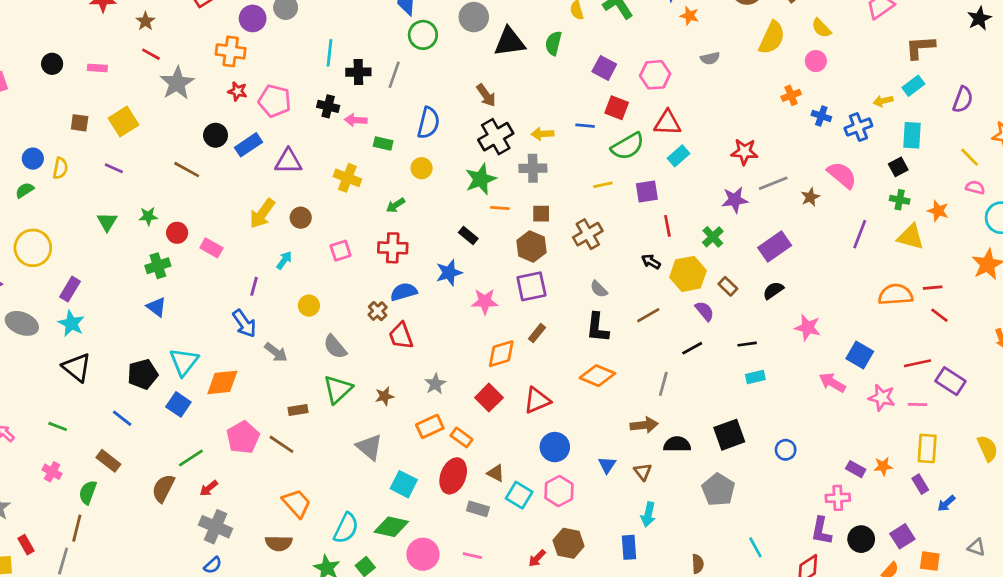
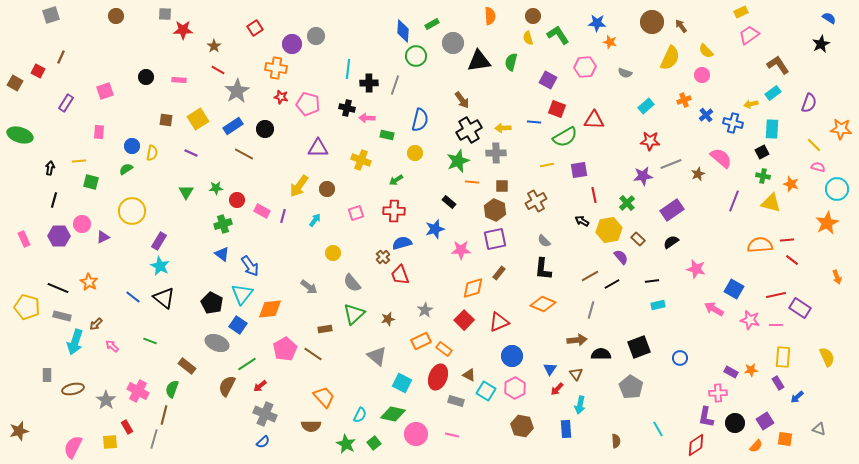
brown L-shape: (920, 47) -> (778, 65), turned 60
gray semicircle: (710, 58) -> (625, 73), turned 32
pink hexagon: (655, 75) -> (585, 67), moved
blue cross: (821, 116) -> (706, 115), turned 32
blue cross: (858, 127) -> (733, 123), turned 36
blue rectangle: (248, 145) -> (233, 126), moved
cyan rectangle: (678, 156) -> (646, 106), moved
purple line: (254, 286) -> (283, 216), moved
brown line: (648, 315) -> (590, 276), moved
gray ellipse: (22, 323) -> (217, 343), moved
blue arrow: (244, 323) -> (250, 266), moved
black pentagon: (143, 374) -> (212, 303), turned -30
blue line: (122, 418) -> (133, 297), moved
pink cross: (52, 472) -> (138, 391), moved, size x1.5
cyan semicircle: (346, 528) -> (360, 415), size x0.7
red arrow: (537, 558) -> (557, 389), moved

